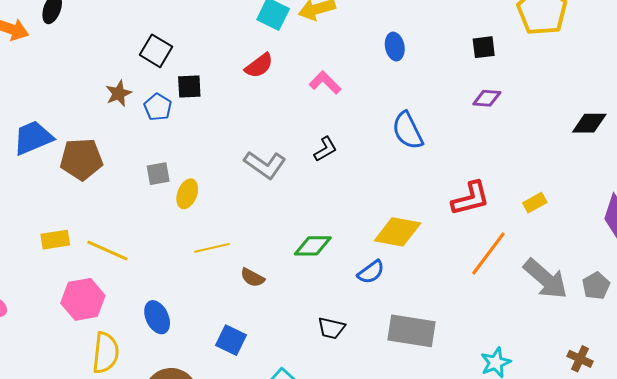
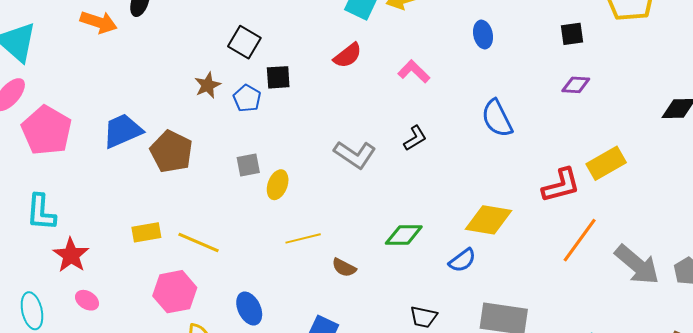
brown pentagon: (81, 159) -> (171, 152), turned 30
yellow rectangle: (535, 203) -> (606, 163), moved, size x1.6

